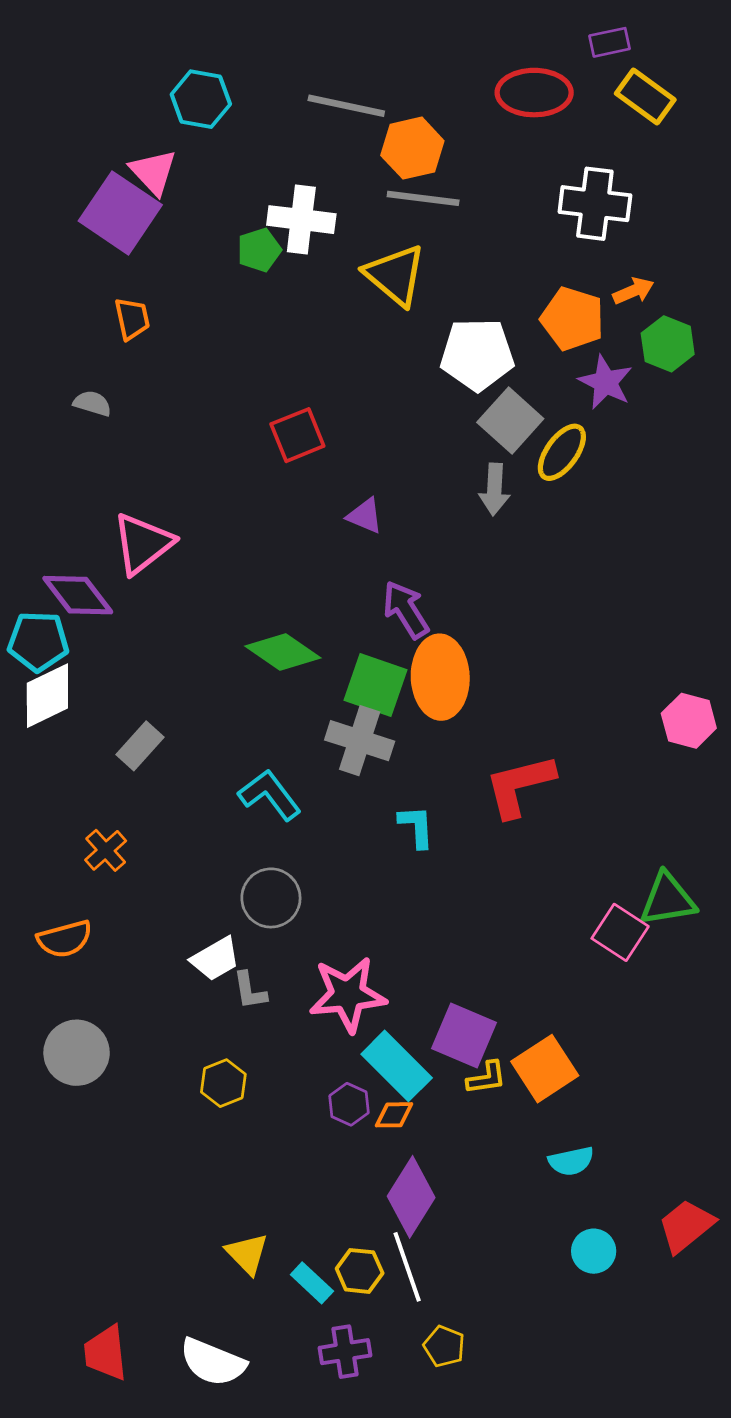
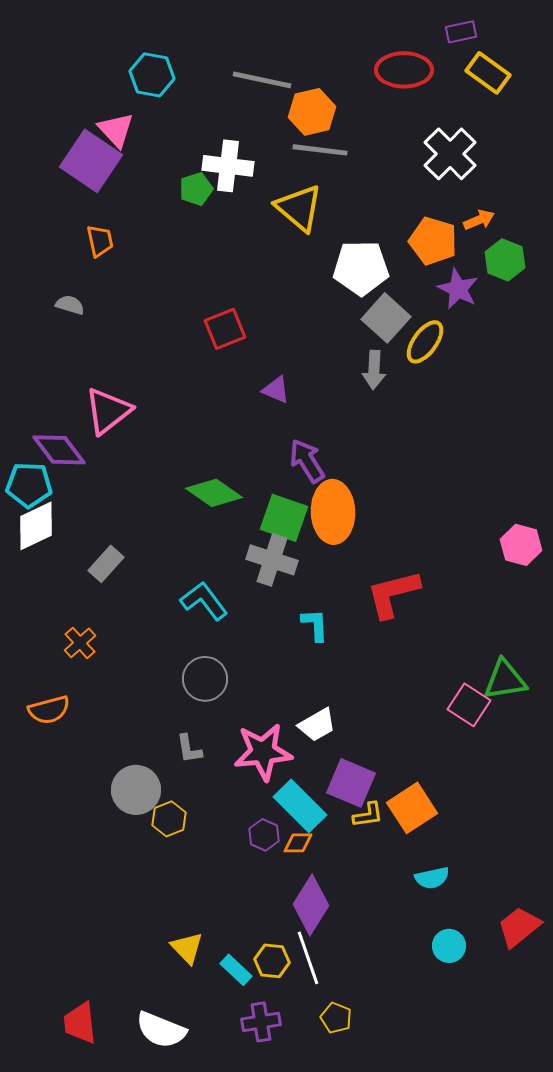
white cross: (595, 204) -> (450, 154), turned 38
white trapezoid: (215, 959) -> (317, 725), moved
gray circle: (77, 1053) -> (136, 790), moved

